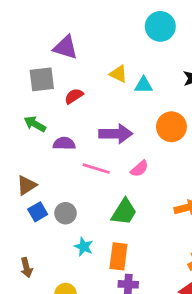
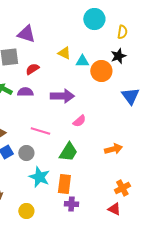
orange circle: (171, 127) -> (101, 71), moved
purple semicircle: (64, 144) -> (25, 92), moved
pink line: (96, 169) -> (40, 131), moved
cyan star: (84, 247) -> (39, 177), size x1.5

